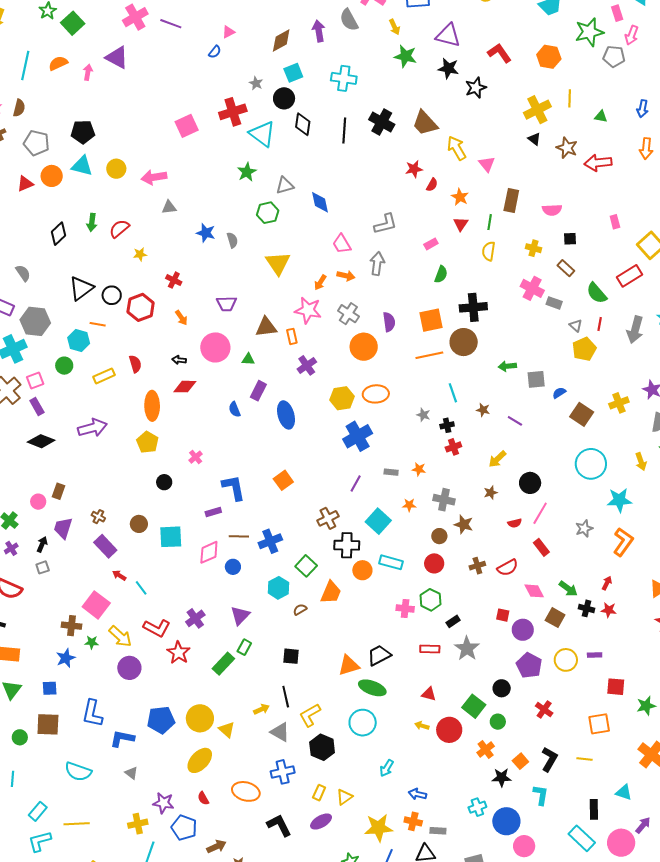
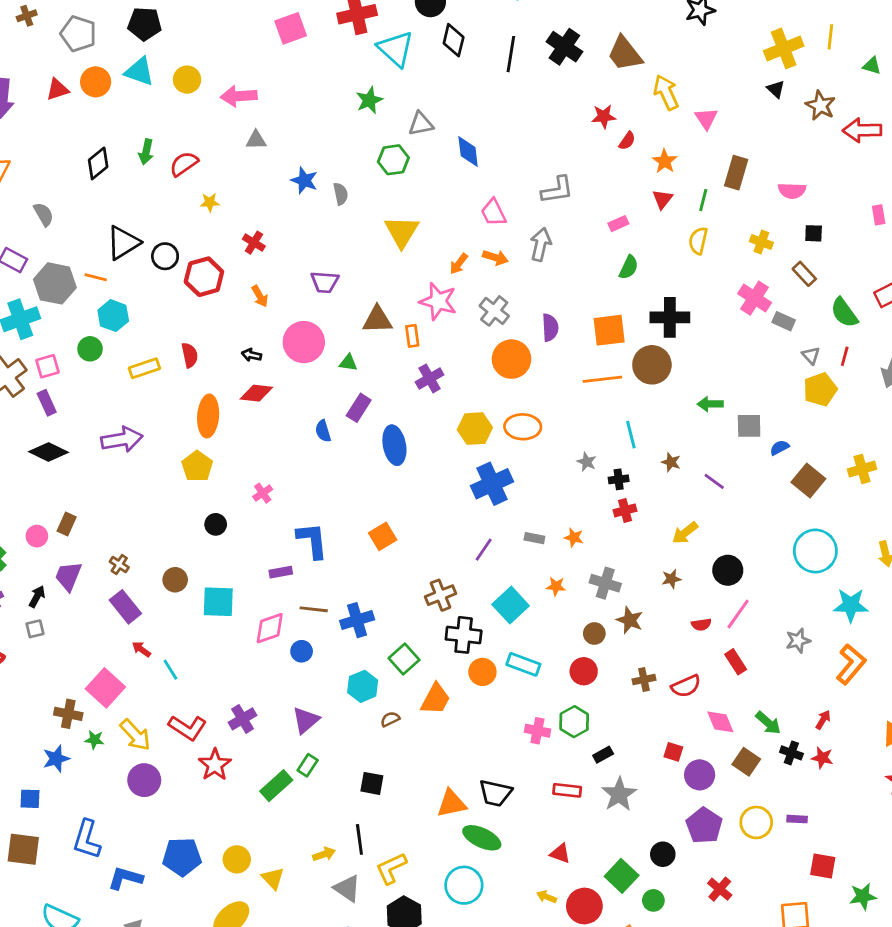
orange line: (98, 324) -> (96, 277), moved
black trapezoid: (379, 655) -> (495, 793), turned -145
yellow circle: (200, 718) -> (237, 859), size x0.7

